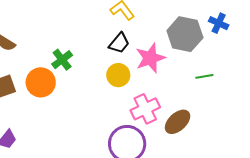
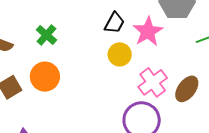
green cross: (62, 60) -> (46, 35), moved

